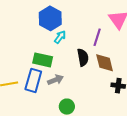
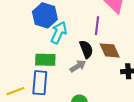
cyan arrow: (60, 37) -> (59, 33), size x1.5
gray arrow: (55, 80) -> (78, 66), moved

